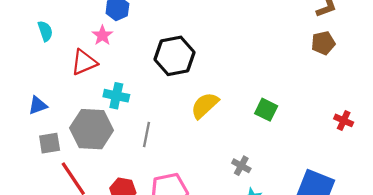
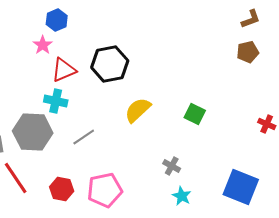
red triangle: (84, 62) -> (64, 70), moved
gray line: (147, 134) -> (84, 137), turned 45

